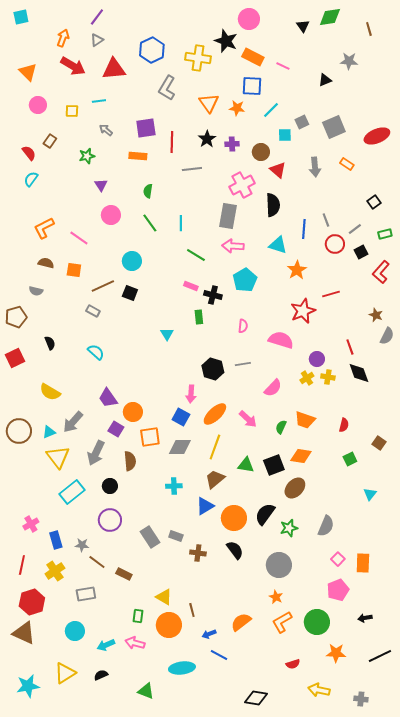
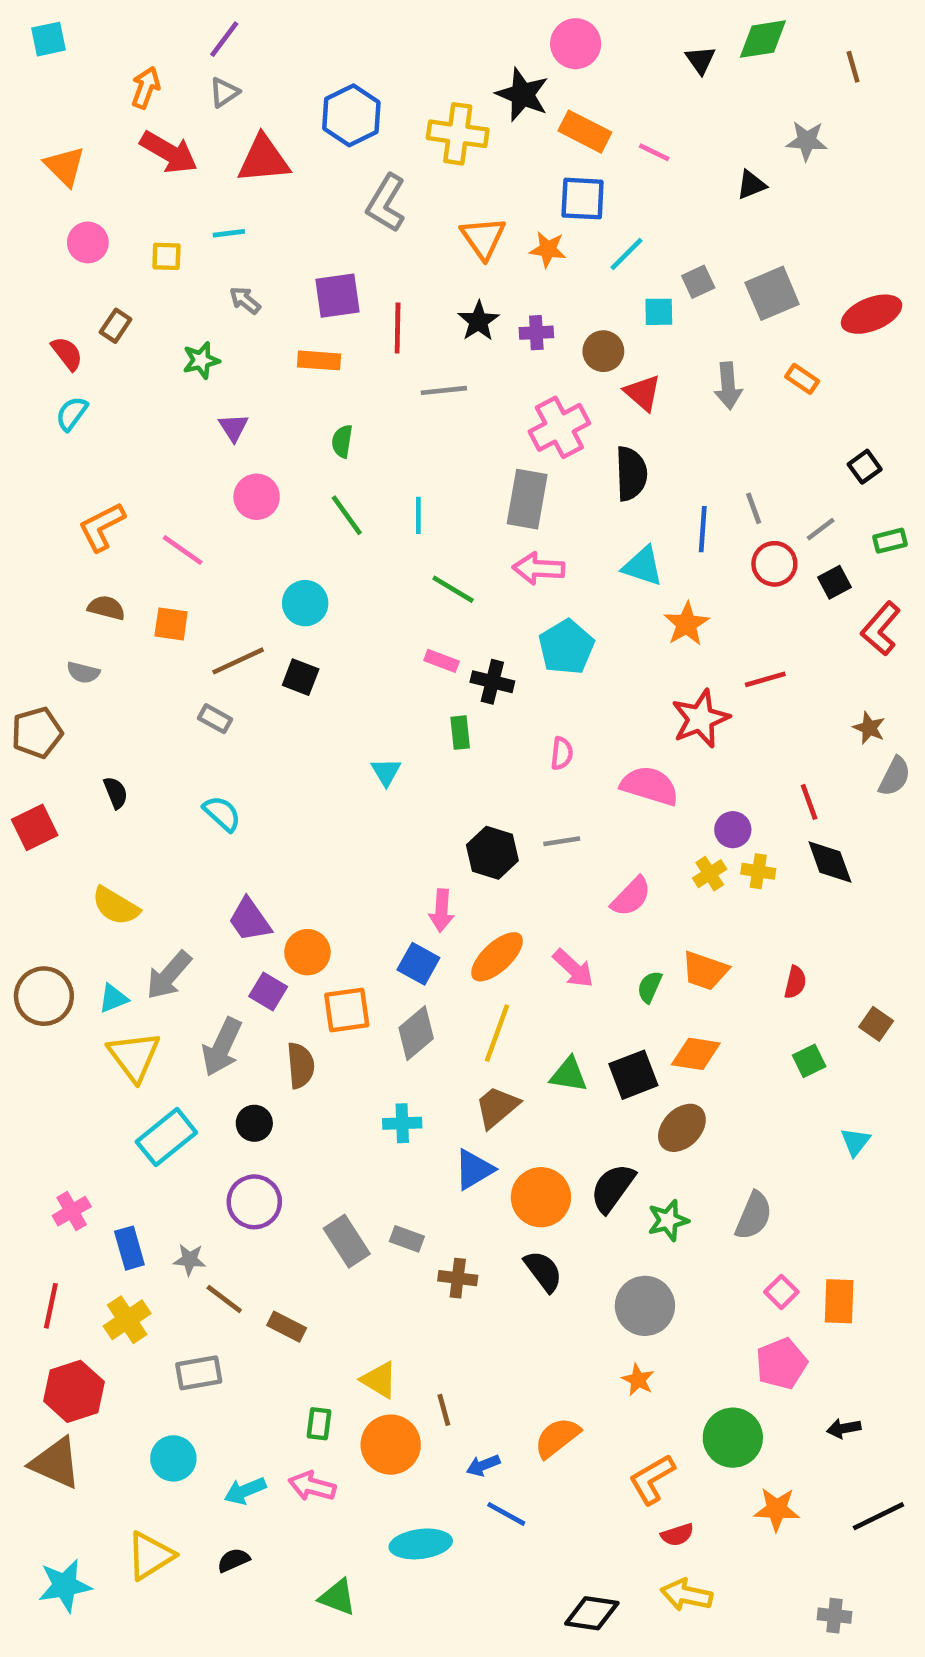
gray diamond: (180, 447) -> (416, 1033), turned -40
orange L-shape: (282, 622) -> (652, 1479), moved
yellow arrow: (319, 690) -> (687, 1595), moved

